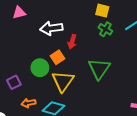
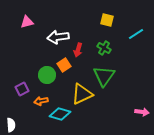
green cross: (105, 29) -> (104, 48), moved
yellow triangle: (63, 81) -> (82, 94), moved, turned 30
orange arrow: (28, 103) -> (41, 101), moved

